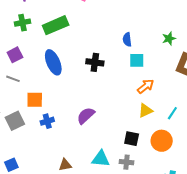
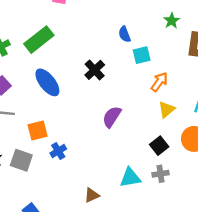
black cross: (95, 62) -> (95, 70), turned -36
purple semicircle: (86, 116) -> (112, 117), moved
gray square: (15, 121) -> (21, 160), turned -30
black square: (132, 139) -> (159, 146), turned -35

